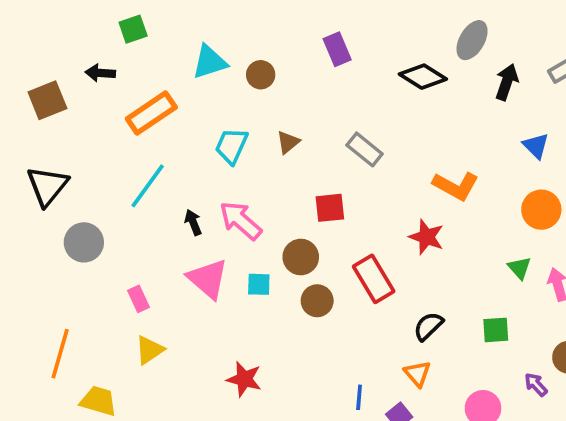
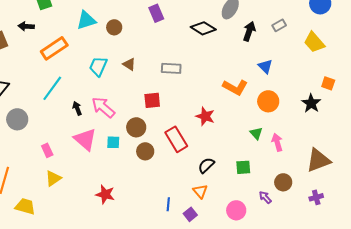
brown triangle: (288, 142) -> (129, 64), turned -48
gray rectangle: (365, 149) -> (171, 68), turned -36
orange L-shape: (456, 186) -> (235, 87), moved

